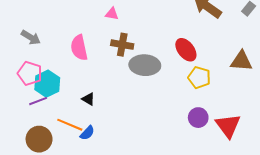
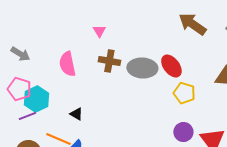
pink triangle: (112, 14) -> (99, 31), turned 48
gray ellipse: (145, 65) -> (142, 68), moved

